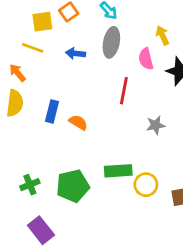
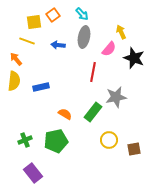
pink semicircle: (146, 59) -> (109, 49), turned -126
blue rectangle: (52, 111) -> (41, 87), turned 63
orange semicircle: (78, 122) -> (65, 114), moved
gray star: (156, 125) -> (116, 97), size x1.5
green rectangle: (118, 171) -> (93, 112), moved, turned -48

